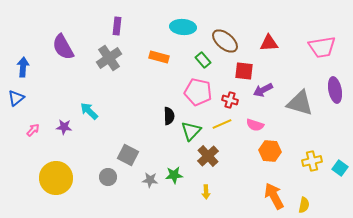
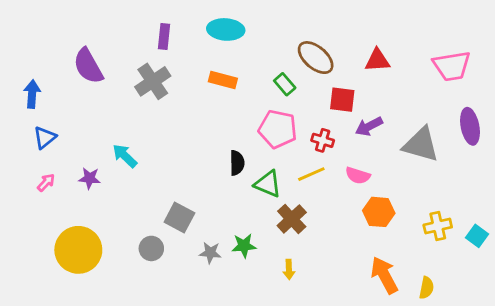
cyan ellipse: (183, 27) -> (226, 29), moved
blue triangle: (16, 98) -> (45, 138), moved
green triangle: (191, 131) -> (268, 184), turned -50

